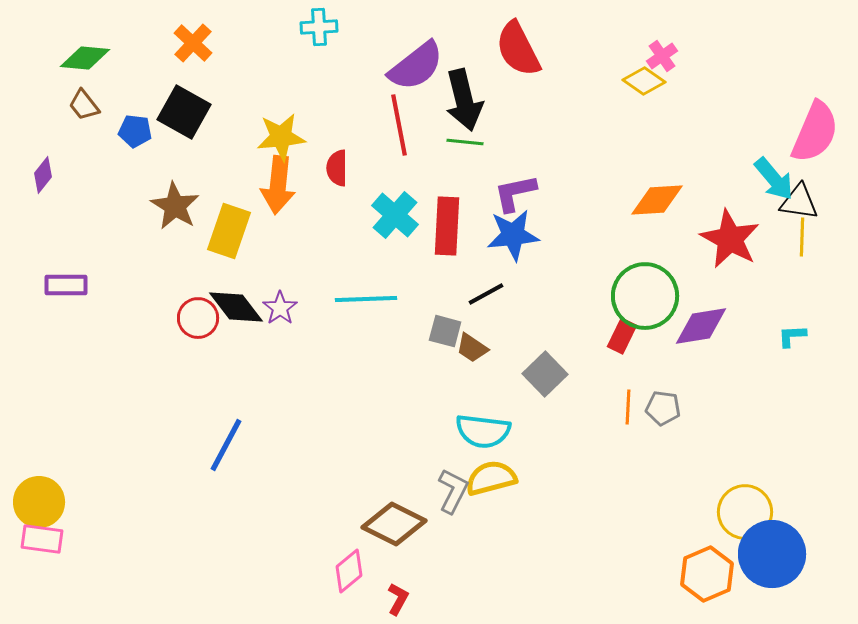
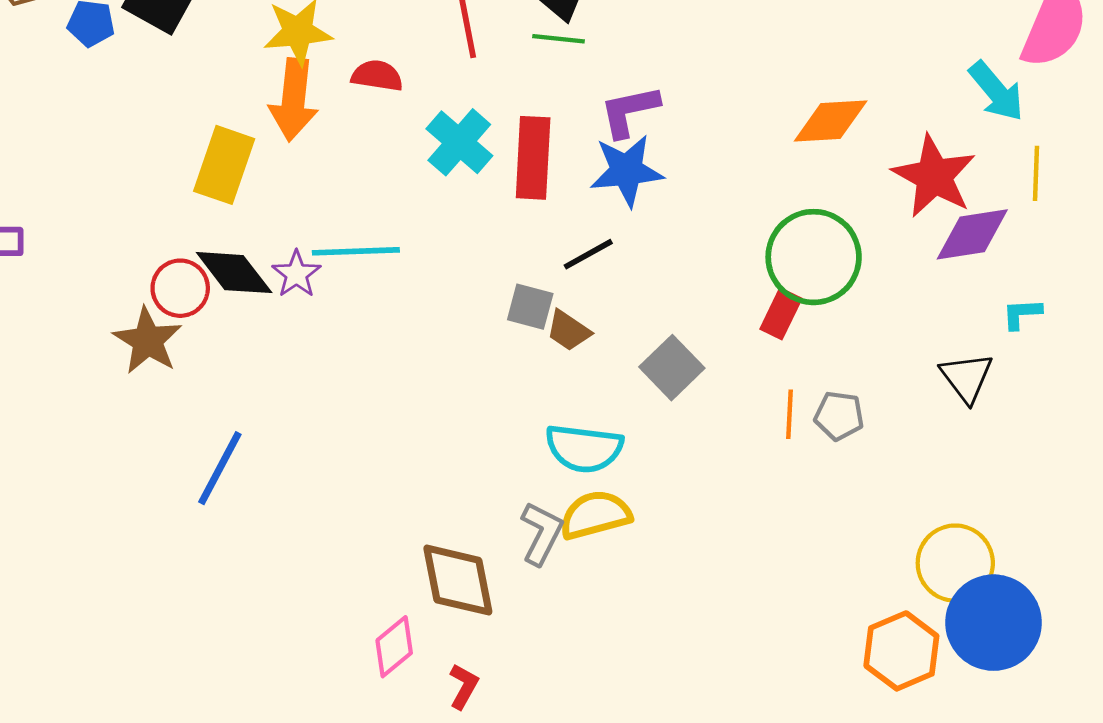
red semicircle: (337, 168) -> (377, 76), turned 99
black triangle: (799, 202) -> (967, 377), moved, turned 45
brown star: (175, 206) -> (148, 341), moved
cyan line: (366, 299) -> (356, 251), moved
purple diamond: (701, 326) -> (972, 234), moved
brown diamond: (394, 524) -> (458, 580), turned 52

